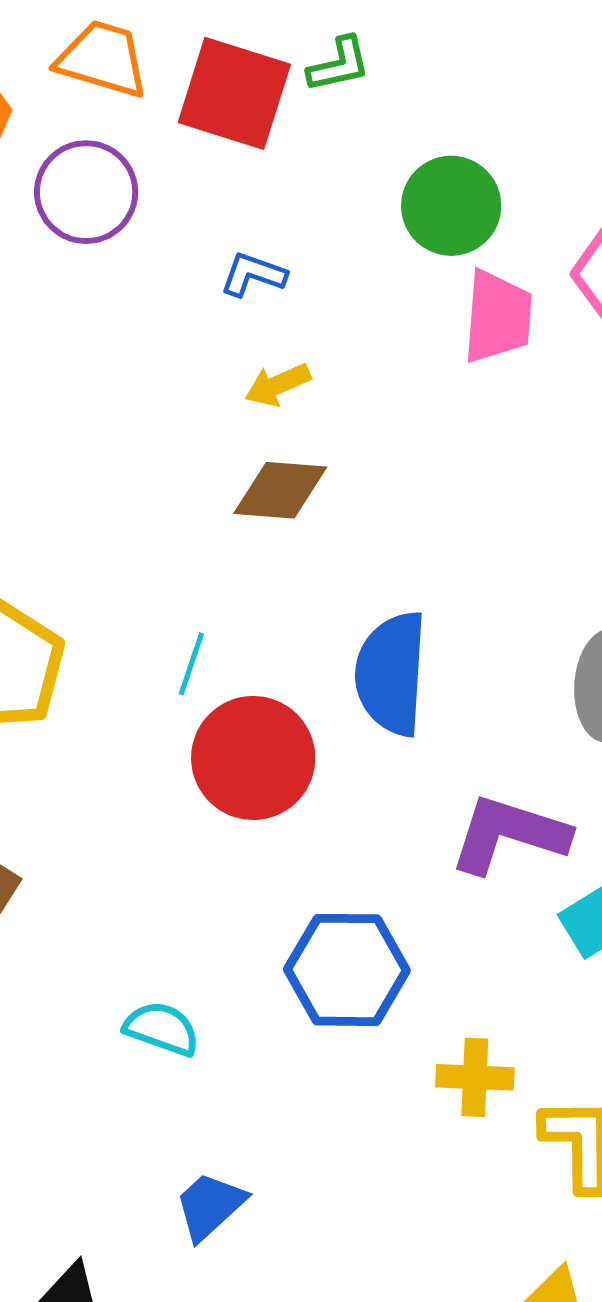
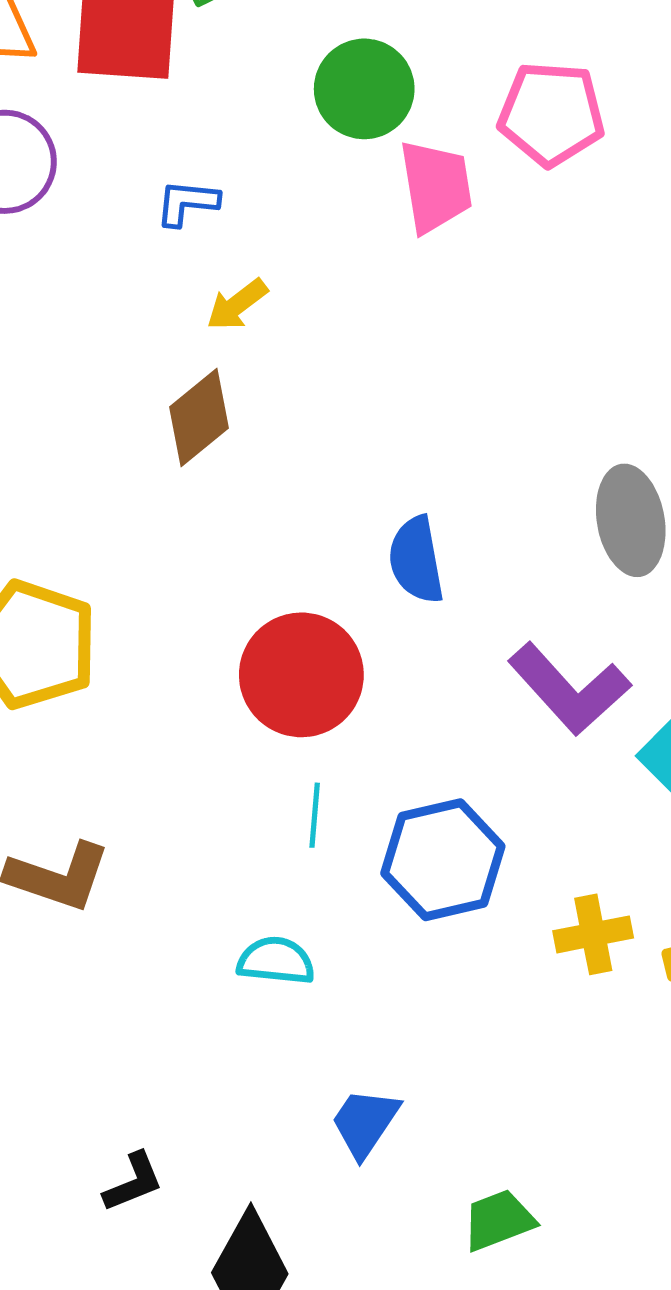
brown diamond: (280, 490) -> (199, 418), moved, turned -30
cyan line: (191, 664) -> (315, 815), moved
blue semicircle: (391, 674) -> (416, 560), size x0.7
purple L-shape: (509, 834) -> (569, 689), turned -136

